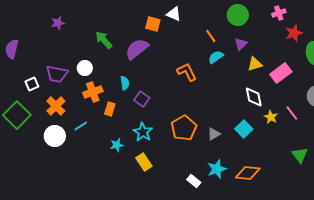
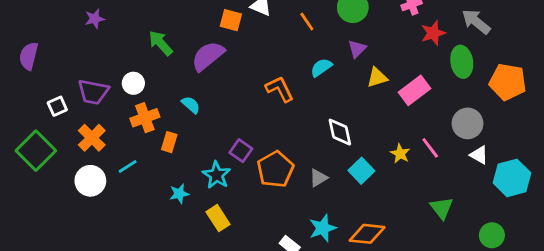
orange line: (211, 36) -> (307, 22), moved
cyan semicircle: (125, 83) -> (191, 105), turned -40
white diamond: (254, 97) -> (340, 132), moved
purple square: (142, 99) -> (241, 151), moved

